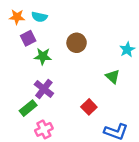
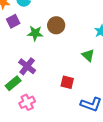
green star: (43, 56) -> (35, 33), moved
red square: (89, 107) -> (67, 82), turned -32

